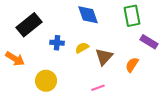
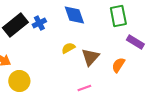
blue cross: (57, 43) -> (39, 23), moved, turned -32
yellow circle: (46, 81) -> (19, 81), moved

